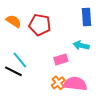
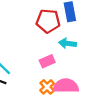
red pentagon: (40, 25) -> (48, 21), moved

